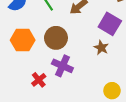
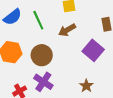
brown star: (101, 48) -> (86, 86), moved

